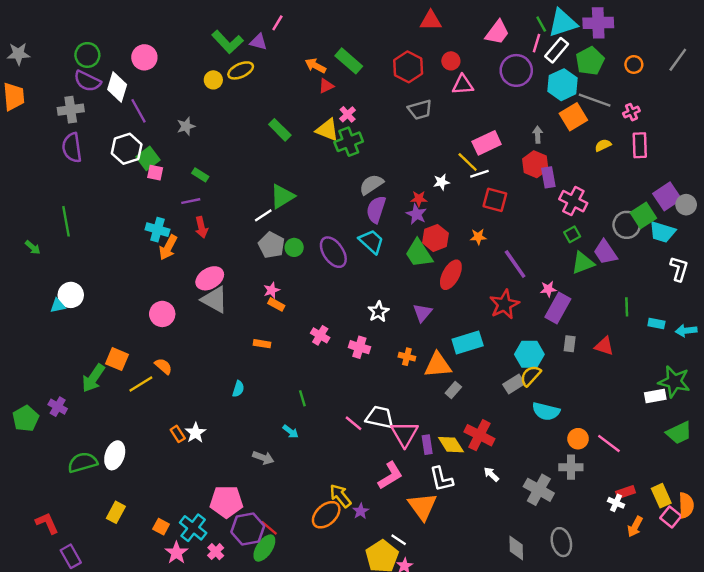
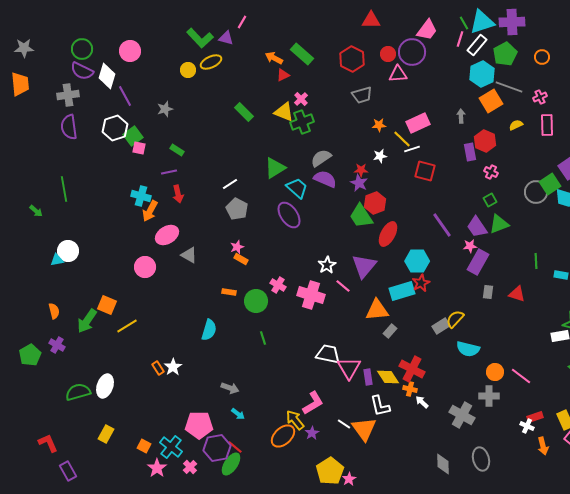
purple circle: (516, 70) -> (412, 52), moved
red hexagon: (535, 164) -> (485, 141), moved
green triangle: (282, 196) -> (275, 168), moved
pink cross: (573, 201) -> (491, 172), size x0.6
purple semicircle: (376, 209) -> (325, 179), turned 95
orange star: (478, 237) -> (379, 125), moved
cyan trapezoid: (371, 241) -> (297, 188), moved
green circle: (294, 247) -> (256, 301), moved, size x1.5
purple trapezoid: (605, 252) -> (477, 227), moved
pink ellipse: (210, 278) -> (167, 235), moved
gray triangle: (214, 300) -> (189, 255), size x0.7
red star: (504, 304) -> (421, 283), moved, size x0.7
purple triangle: (422, 313) -> (364, 266), size x1.5
pink cross: (359, 347) -> (311, 295), size x1.5
cyan hexagon: (529, 354) -> (417, 261), moved
orange cross: (407, 357) -> (410, 389), moved
orange semicircle: (163, 366) -> (54, 311), moved, turned 35
cyan semicircle: (238, 389) -> (209, 330), size x1.5
pink line: (353, 423) -> (343, 286), moved
cyan arrow: (291, 432) -> (238, 414), moved
pink L-shape: (390, 476) -> (313, 403), moved
orange arrow: (635, 527) -> (543, 446), turned -42
white line: (399, 540) -> (344, 424), moved

